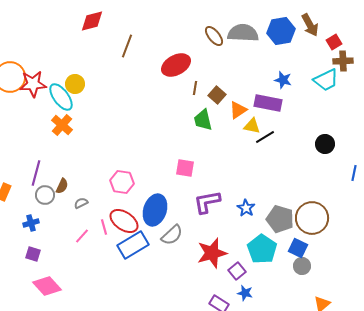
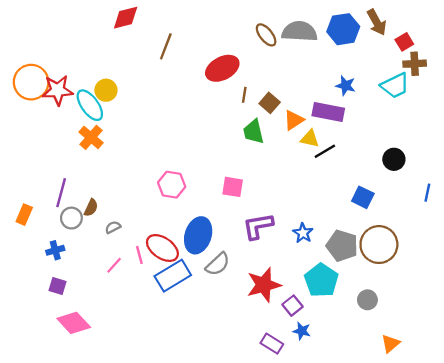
pink hexagon: (122, 182) -> (172, 185), moved
blue square: (298, 248) -> (363, 197), moved

